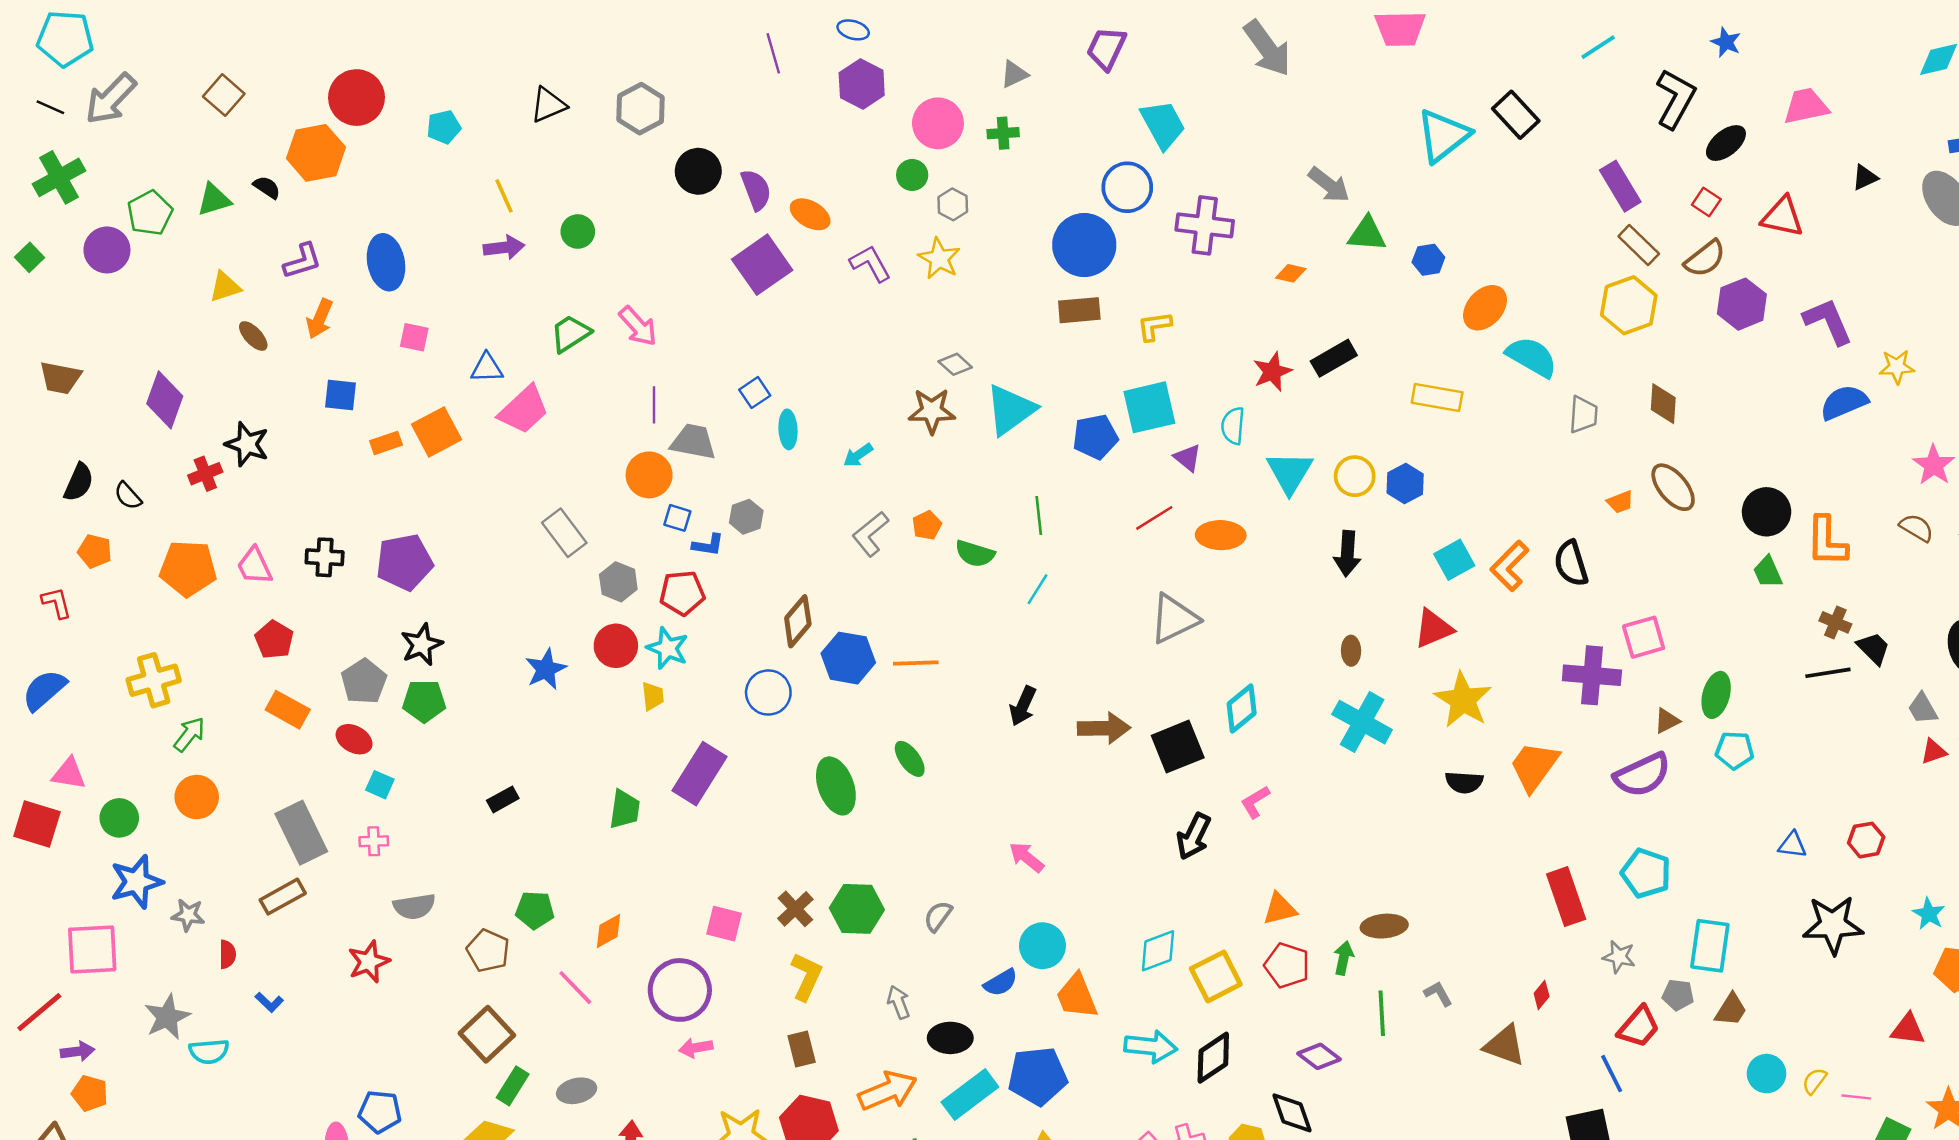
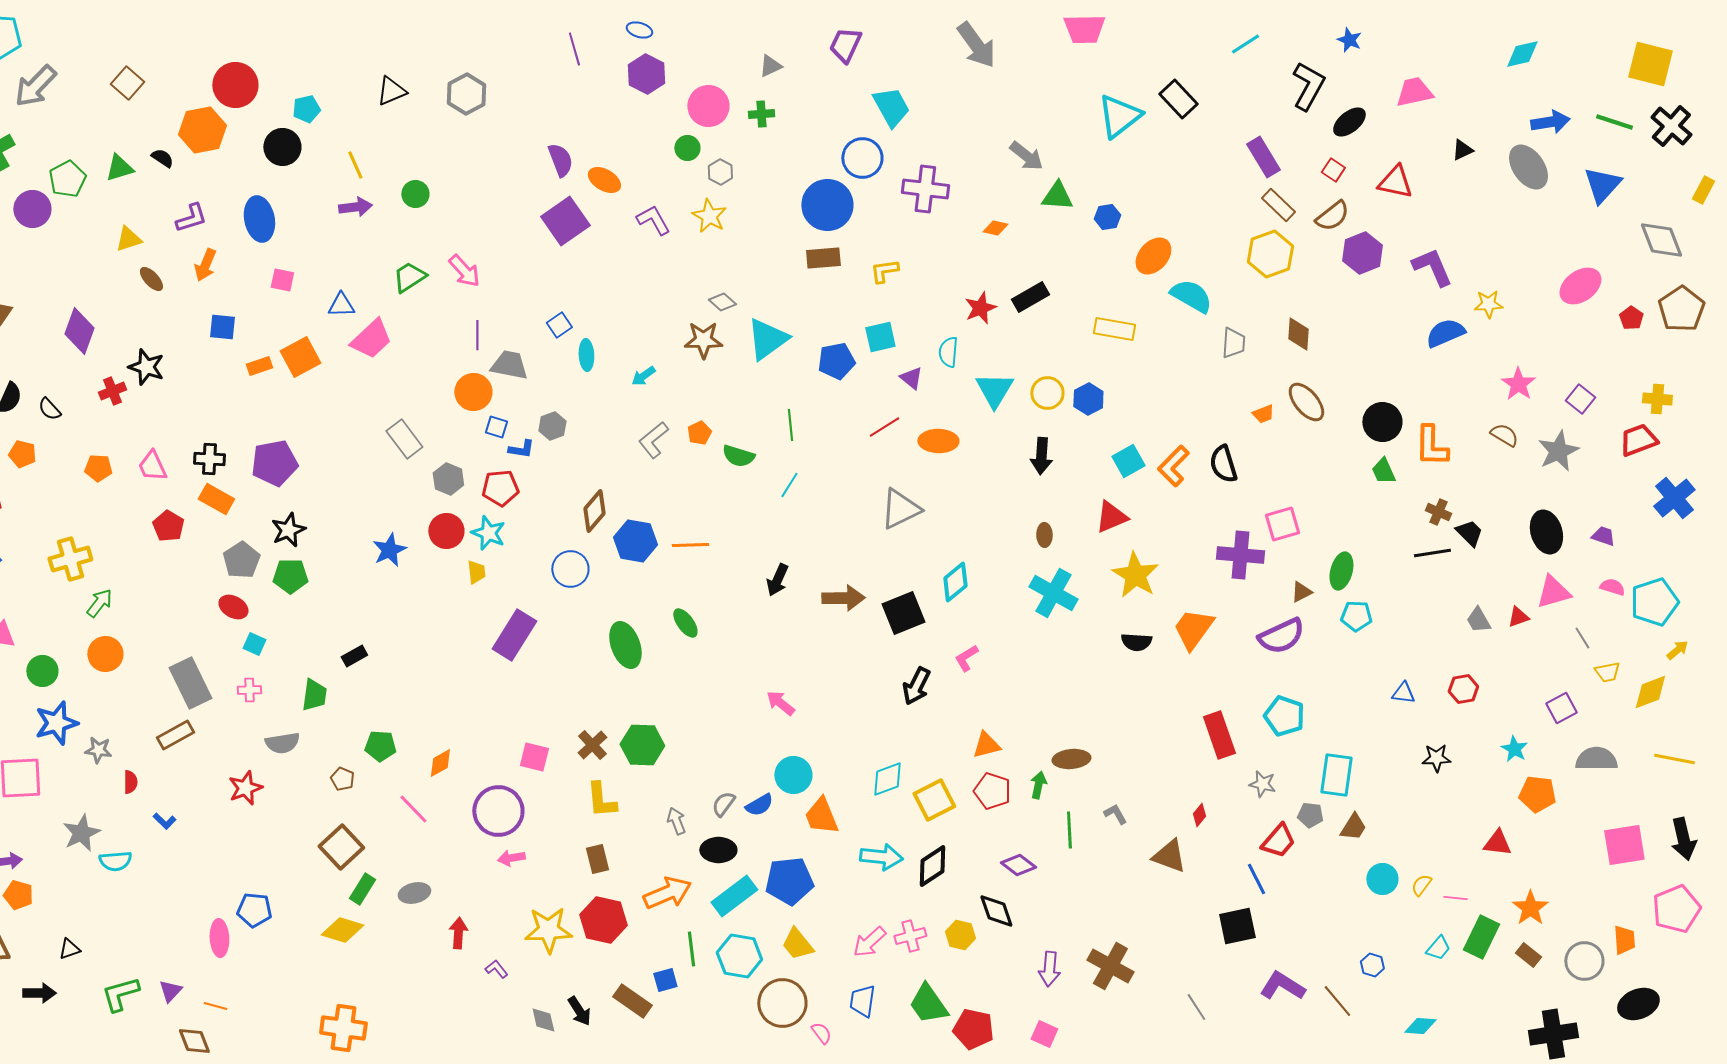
black circle: (698, 171) -> (282, 147), moved
cyan square: (1149, 407) -> (880, 337), size x0.7
orange pentagon: (188, 568) -> (98, 468), size x0.6
gray trapezoid: (1923, 708) -> (1478, 620), moved
orange rectangle: (288, 710) -> (216, 499), moved
green trapezoid: (624, 809) -> (314, 695), moved
gray semicircle: (938, 916) -> (723, 804), moved
black star: (1833, 925) -> (1436, 758), size x0.6
brown pentagon: (488, 951) -> (342, 779), size x0.7
yellow L-shape: (806, 976) -> (601, 800), turned 150

